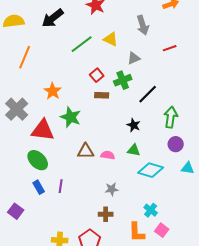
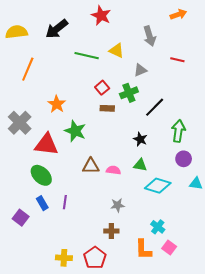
green line: (82, 44) -> (87, 56), turned 50
red line: (170, 48) -> (177, 60), turned 32
purple square: (16, 211) -> (21, 218), moved

